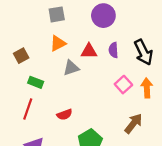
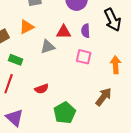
orange triangle: (58, 43) -> (27, 27), moved
black arrow: (143, 52) -> (113, 20), moved
pink square: (123, 85) -> (84, 57), moved, turned -35

